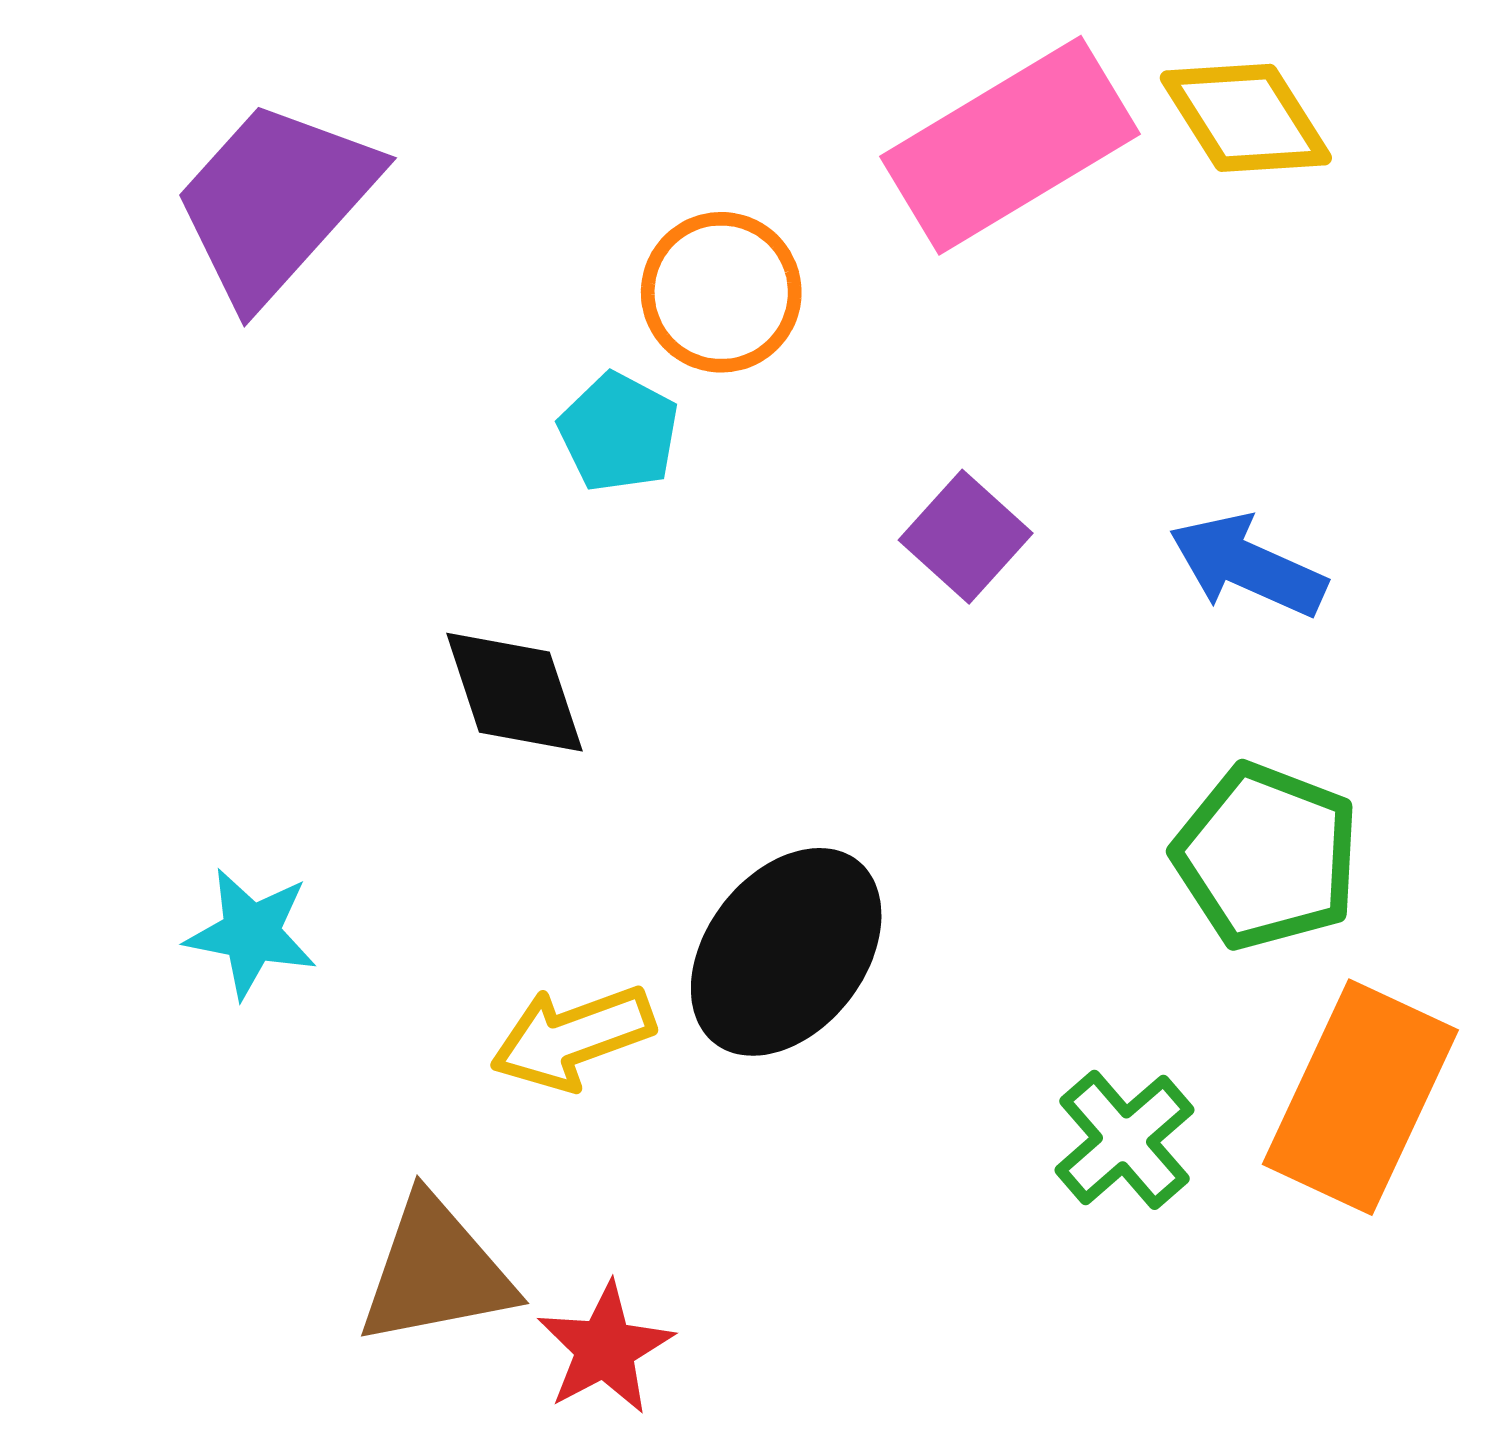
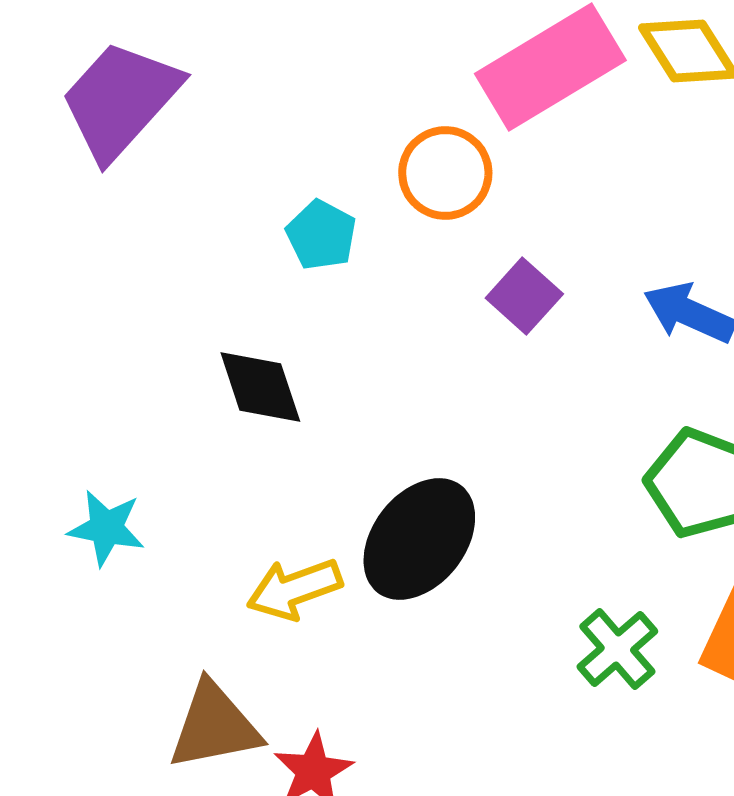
orange circle: (721, 292) -> (445, 173), moved

